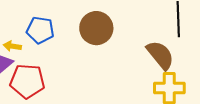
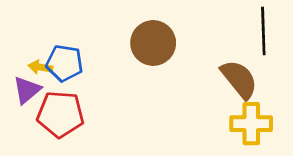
blue pentagon: (40, 30) -> (64, 63), moved

